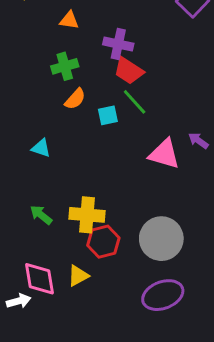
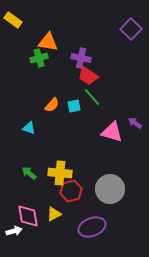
orange triangle: (69, 20) -> (48, 42), size x1.5
green cross: (65, 66) -> (39, 58), moved
orange semicircle: (75, 99) -> (52, 105), moved
purple ellipse: (163, 295) -> (92, 227), moved

